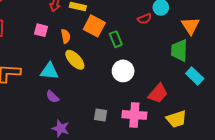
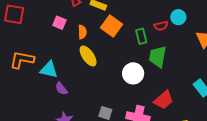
green rectangle: (116, 39) -> (141, 36), moved
green trapezoid: (179, 50) -> (158, 57), moved
cyan triangle: (49, 71) -> (49, 70), moved

